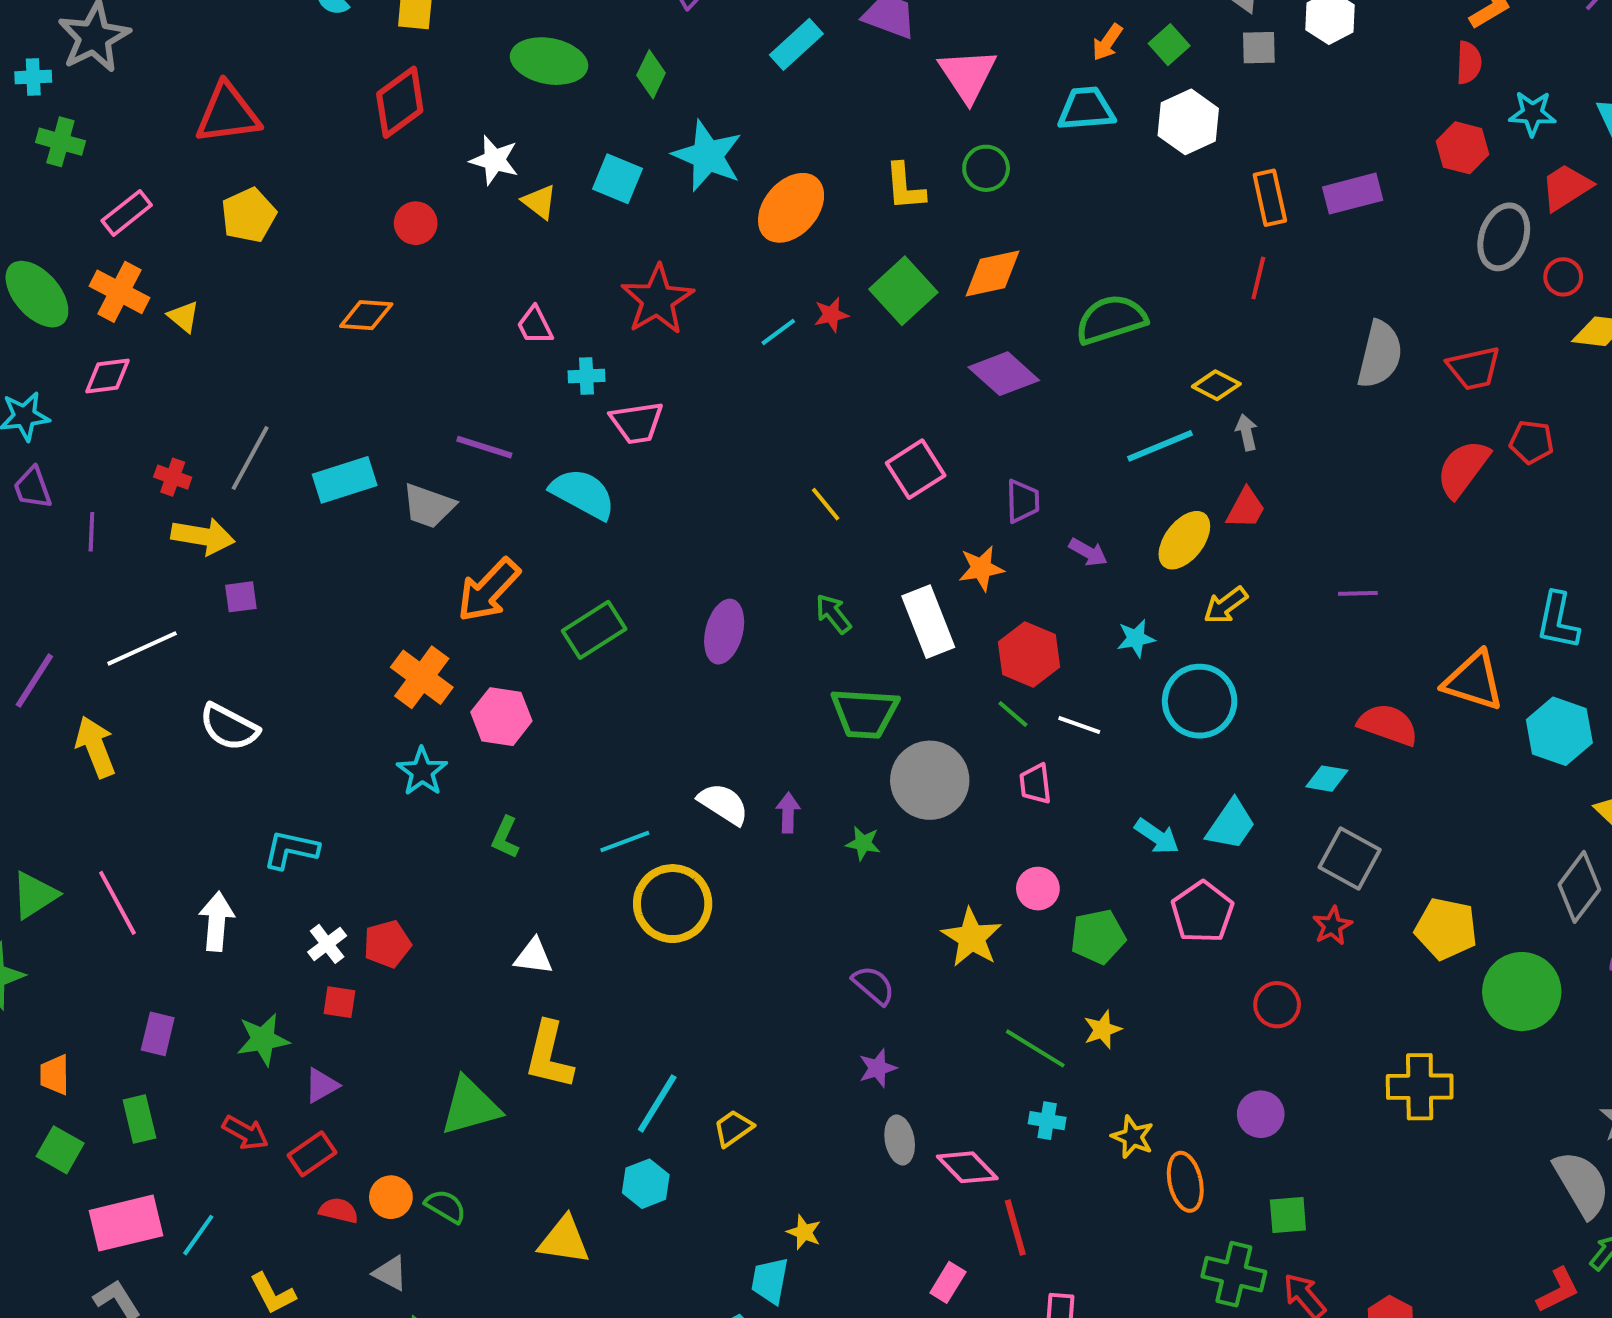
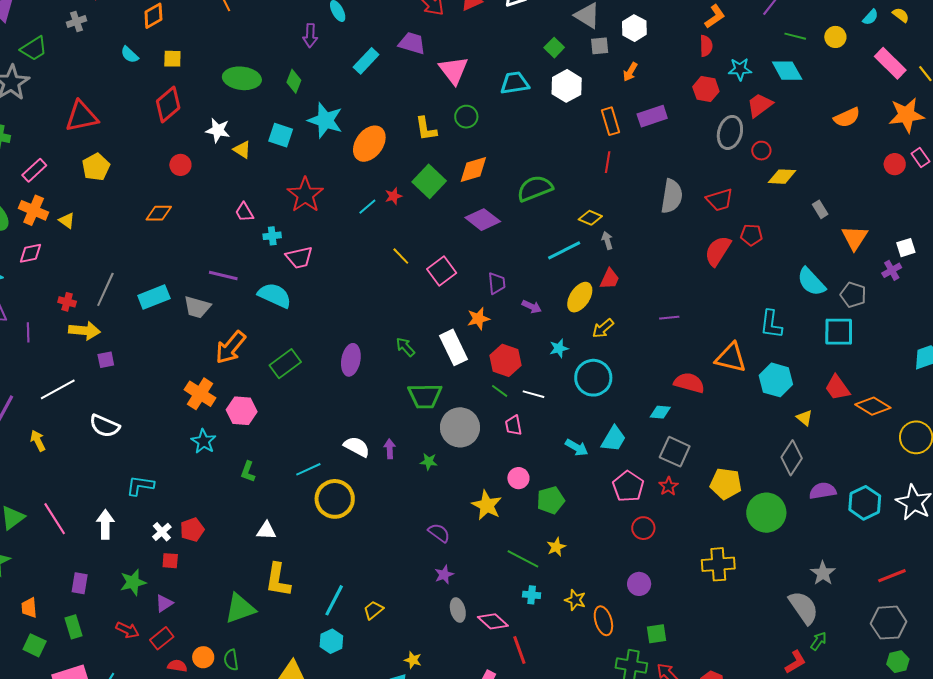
orange arrow: (1107, 42) -> (630, 72), moved
yellow line: (826, 504) -> (401, 256), moved
yellow arrow: (95, 747) -> (38, 441), size x0.7
pink pentagon: (1202, 912) -> (628, 486), moved
green semicircle: (446, 1206) -> (231, 660), turned -125

